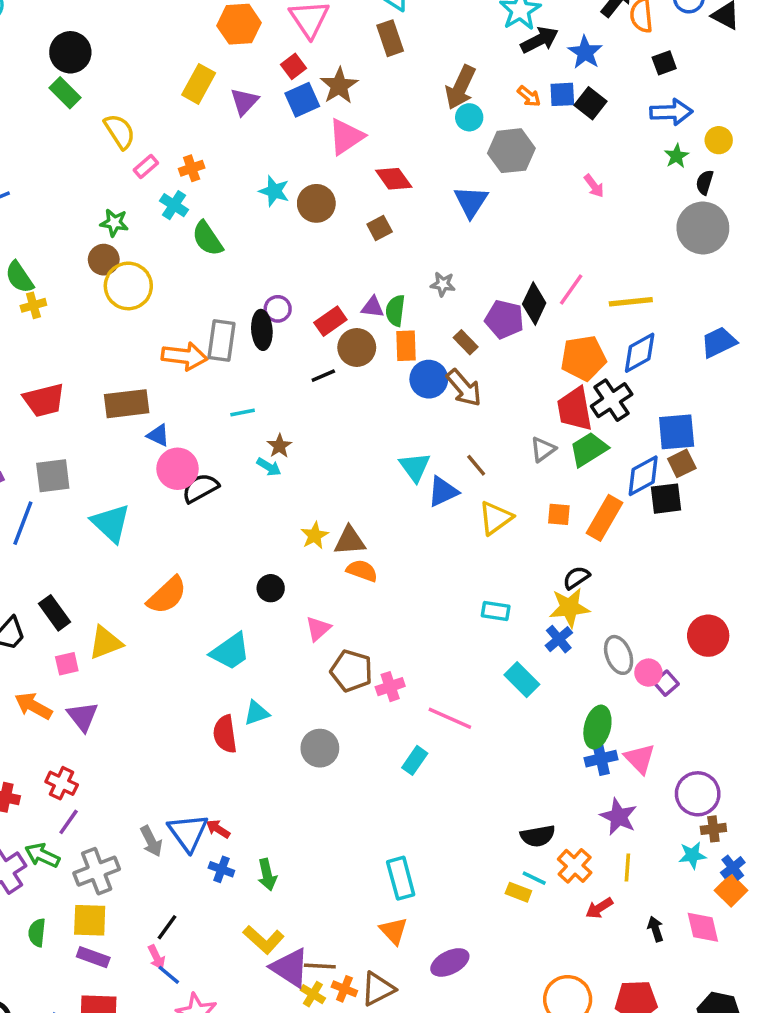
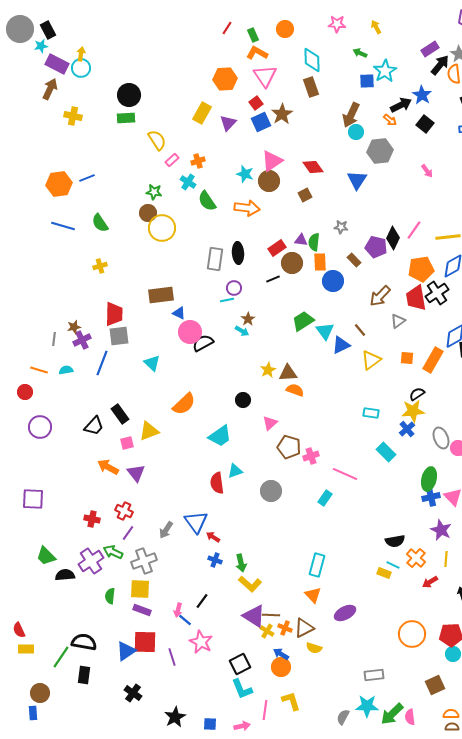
black arrow: (539, 40) -> (401, 105), moved
green rectangle: (65, 93) -> (126, 118), turned -48
blue square: (562, 94) -> (367, 81), moved
pink triangle: (346, 137) -> (272, 161), moved
yellow cross: (33, 305) -> (100, 266), moved
purple circle: (278, 309) -> (234, 288), moved
orange arrow: (185, 356) -> (247, 208), moved
brown arrow: (464, 388) -> (380, 296), moved, turned 85
red trapezoid: (44, 400) -> (114, 314), moved, turned -75
green trapezoid: (589, 449) -> (303, 321), moved
cyan triangle: (111, 523) -> (152, 363), size x0.7
blue triangle: (188, 832) -> (196, 522), moved
gray arrow: (151, 841) -> (166, 530), moved, turned 60
cyan rectangle: (401, 878) -> (317, 565), turned 30
black line: (167, 927) -> (202, 601), moved
yellow L-shape: (264, 940) -> (250, 584), moved
pink arrow: (156, 957) -> (178, 610), turned 40

